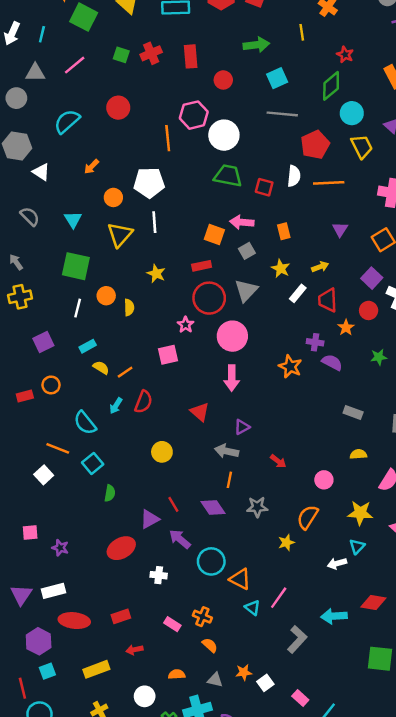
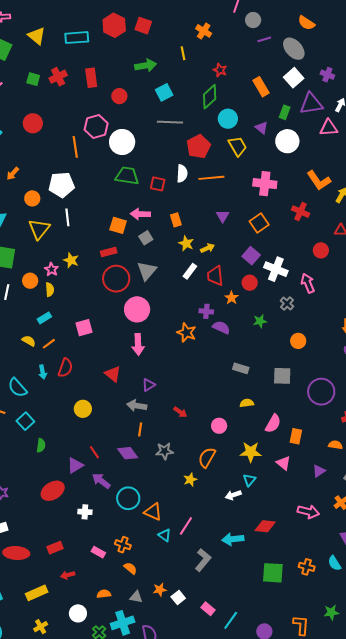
yellow star: (281, 268) -> (186, 243), moved
pink star: (186, 325) -> (52, 269), moved
cyan rectangle: (88, 346) -> (44, 318), moved
cyan arrow: (116, 406) -> (43, 372), turned -40

